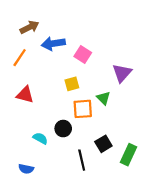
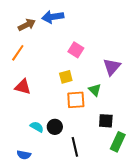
blue arrow: (53, 44) -> (53, 17), moved
black circle: (63, 129) -> (55, 127), moved
black square: (103, 144) -> (106, 121), moved, turned 35

